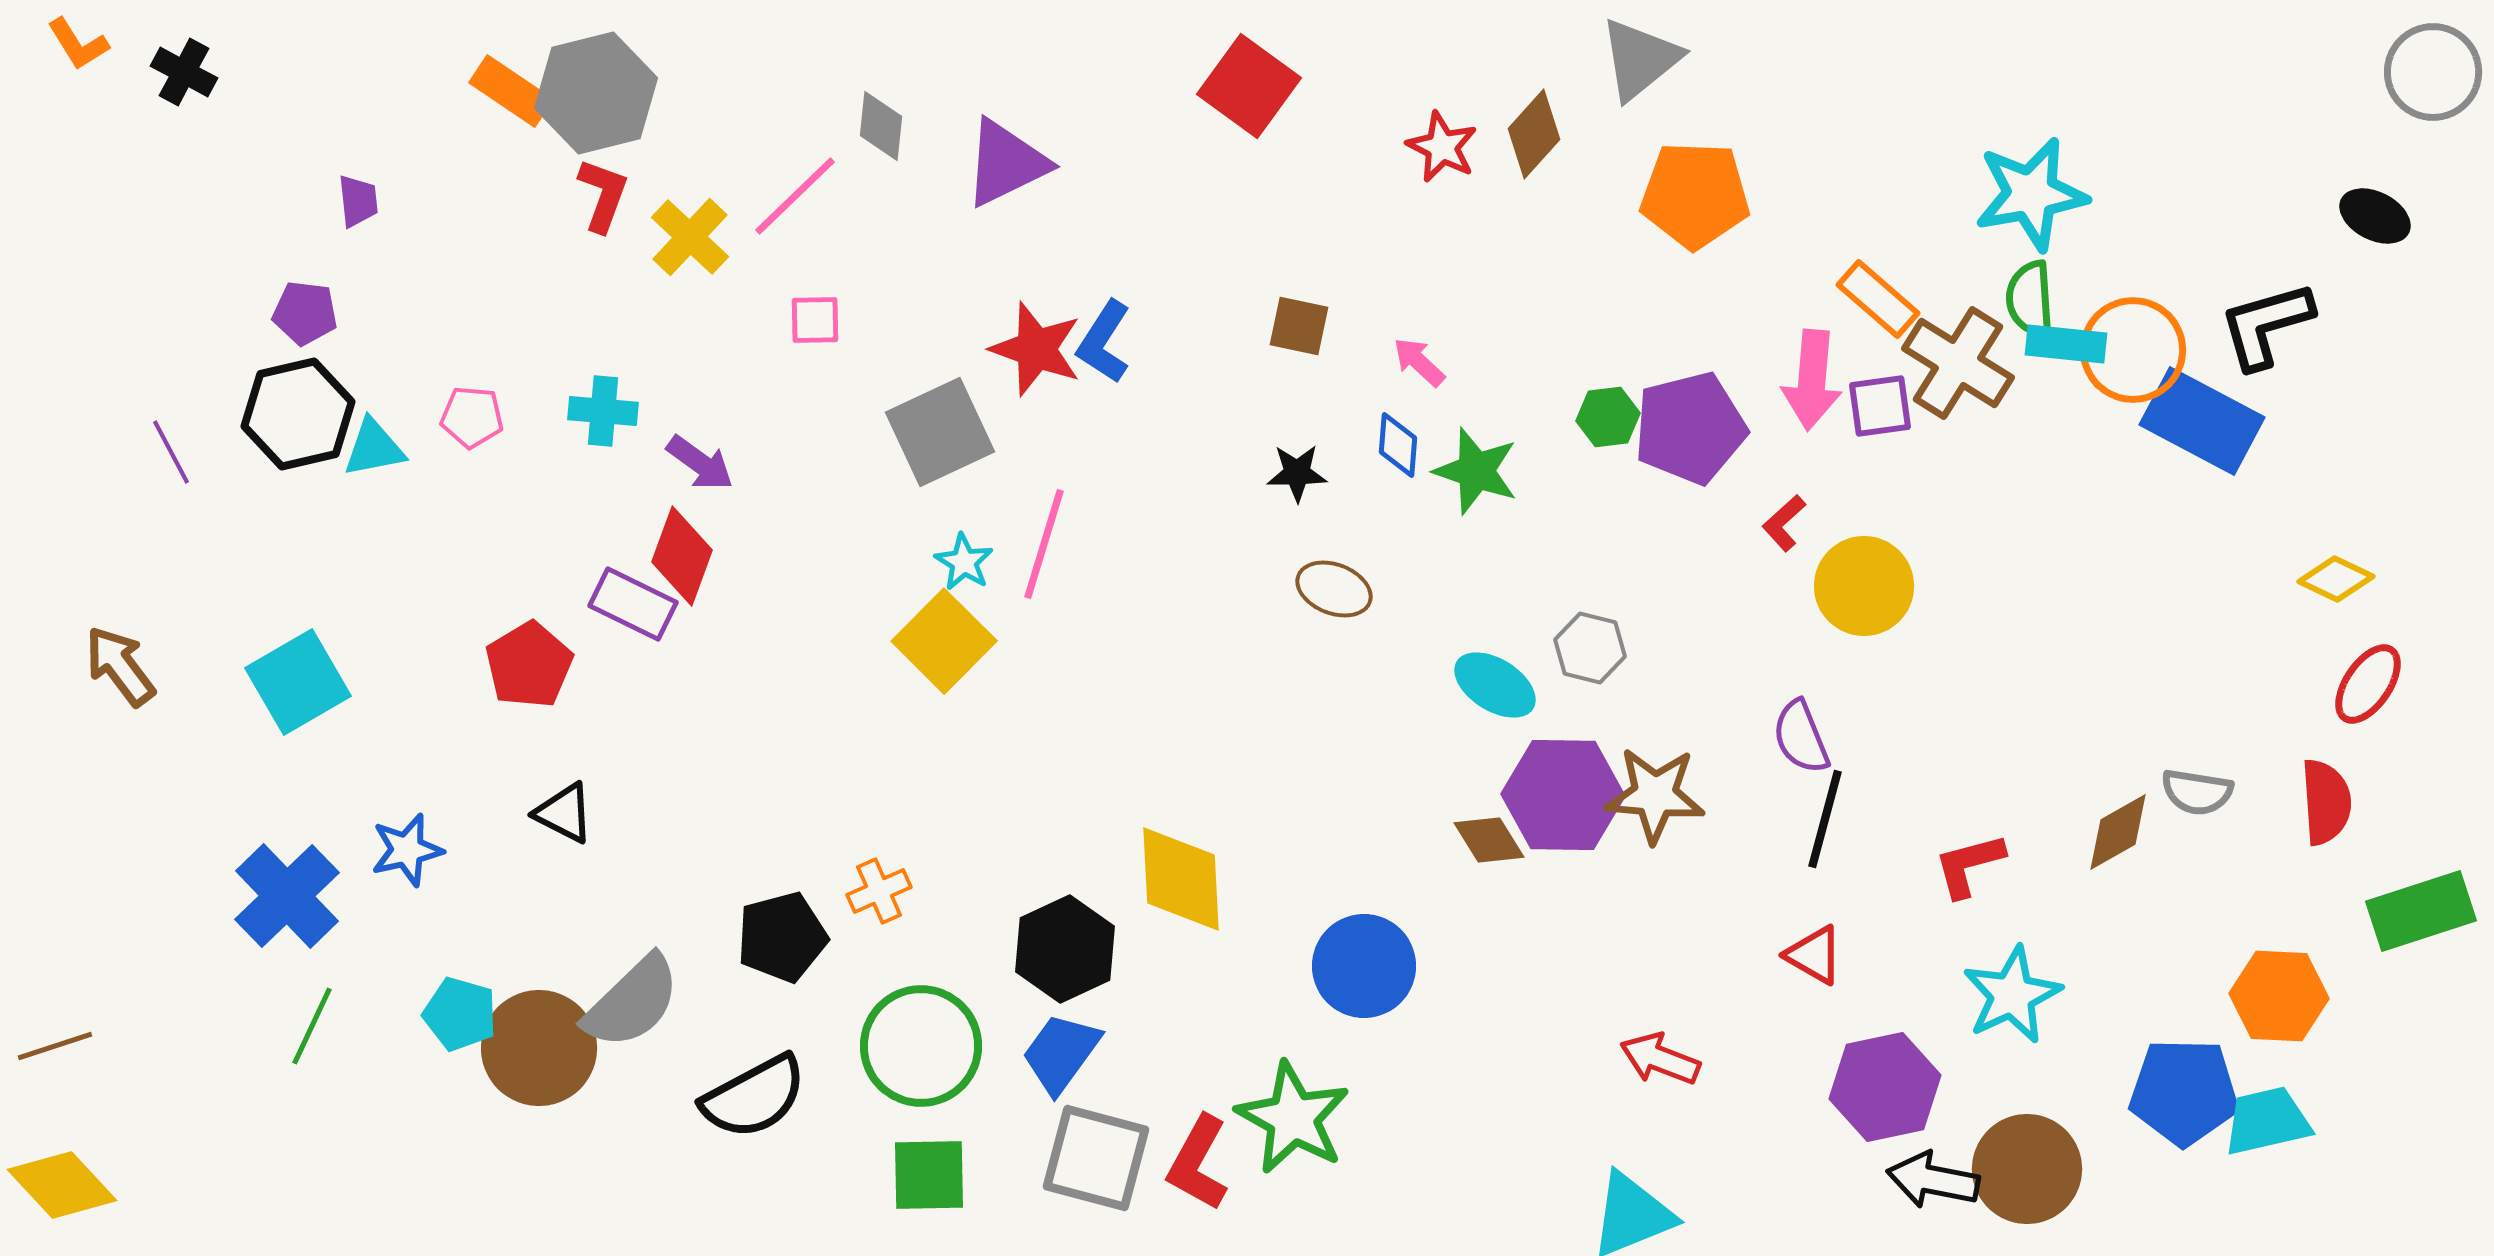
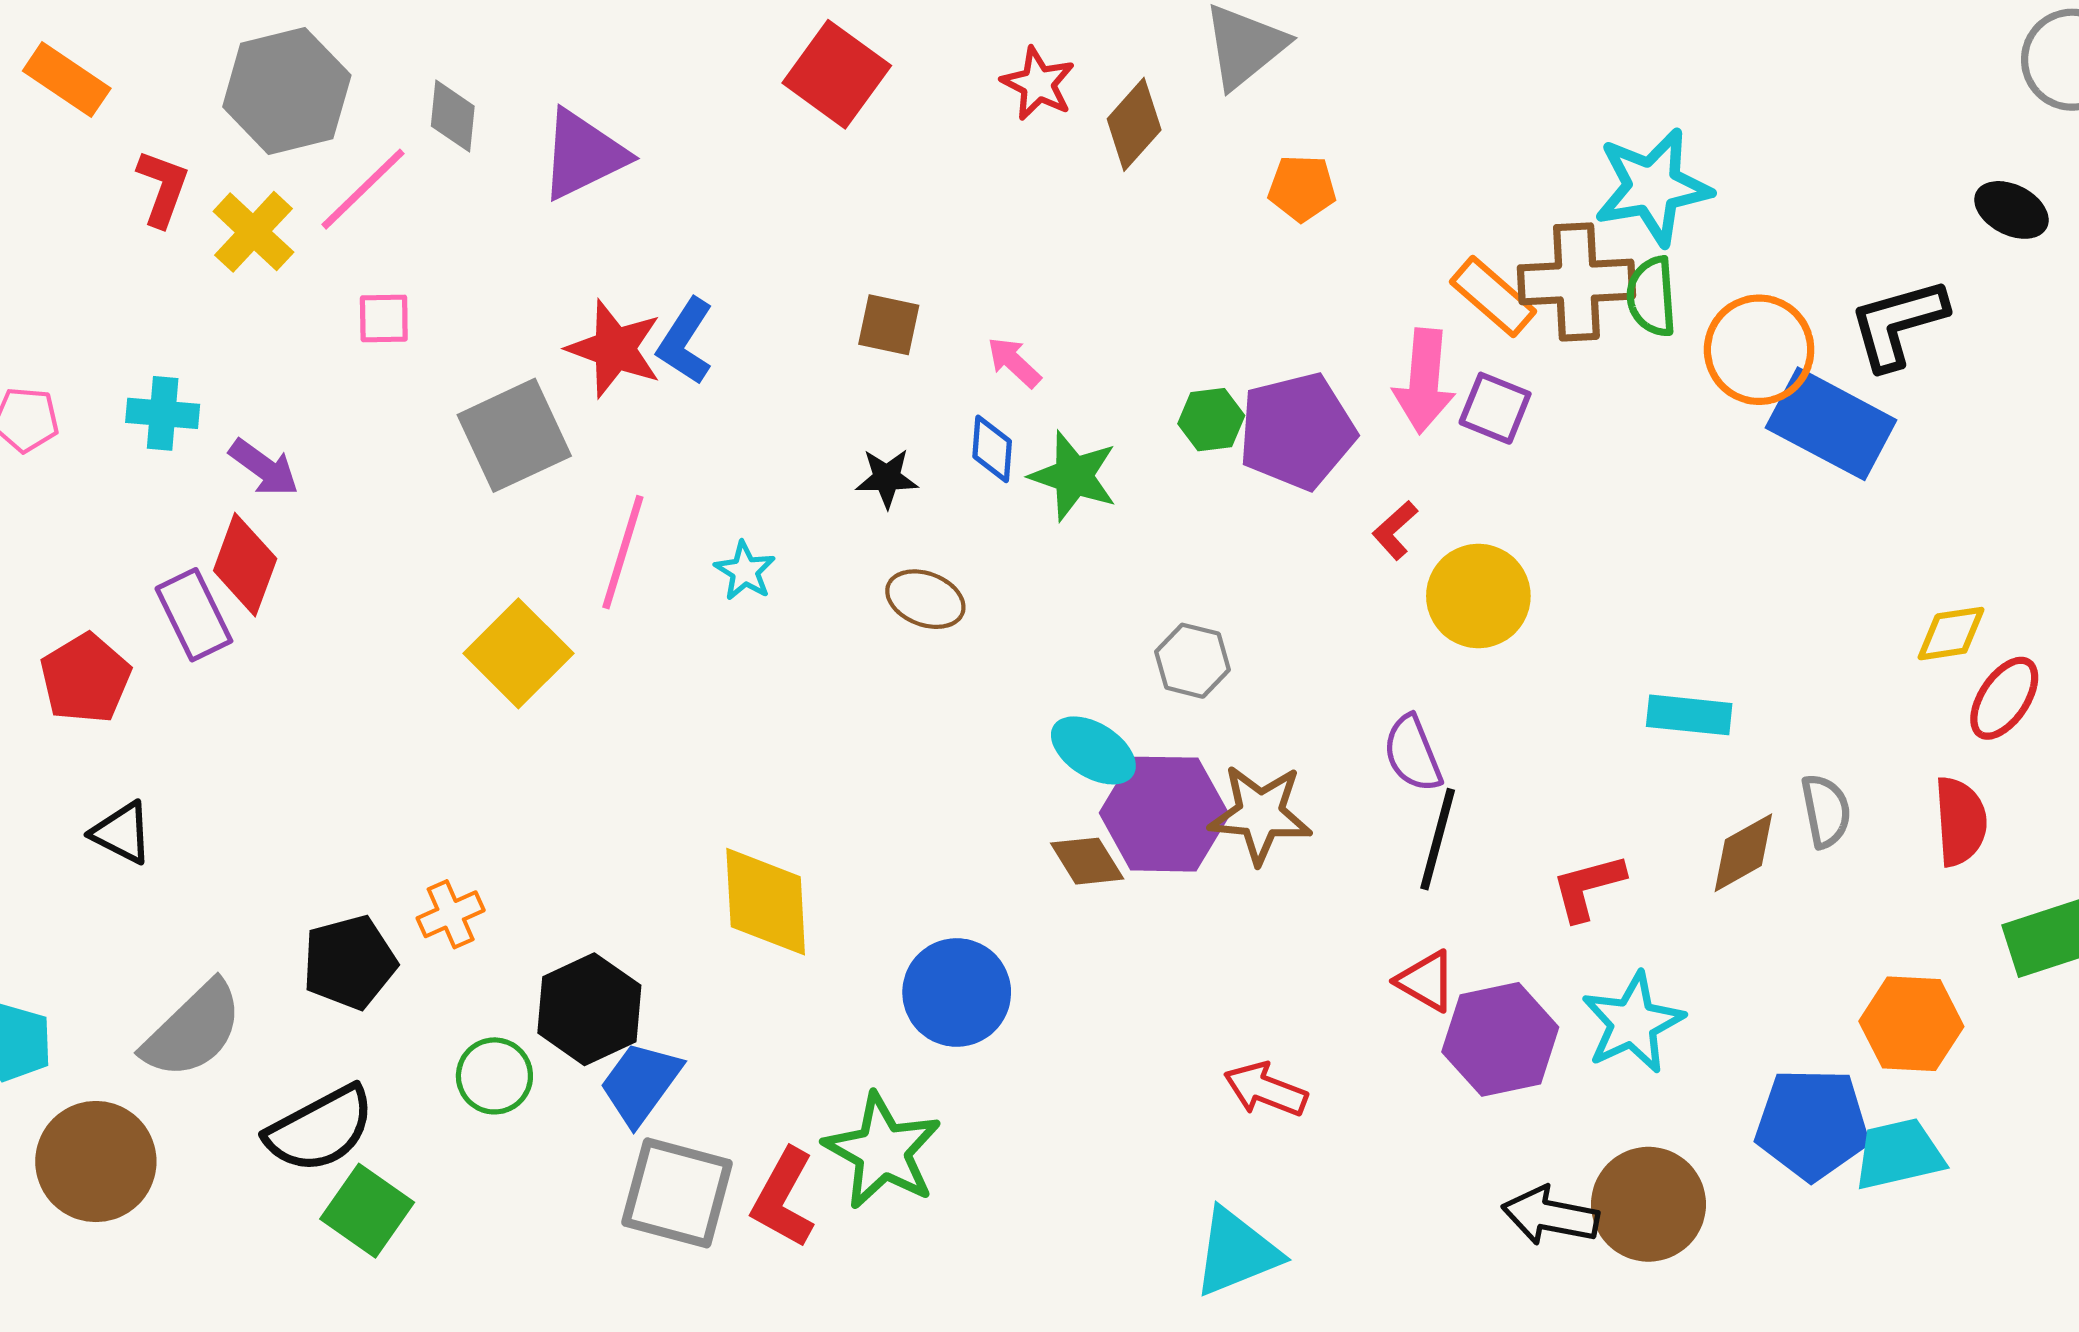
gray hexagon: (596, 93) -> (287, 91), moved
red star: (1442, 147) -> (1038, 84), moved
orange pentagon: (1695, 195) -> (1302, 188), size x0.6
cyan rectangle: (2066, 344) -> (1689, 715), moved
brown cross: (1958, 363) -> (1576, 282), moved, turned -35
purple square: (1880, 406) -> (1495, 408), turned 30
cyan star: (964, 562) -> (745, 571), moved
yellow diamond: (2336, 579) -> (1951, 634), moved, turned -34
purple rectangle: (633, 604) -> (194, 615), turned 38
cyan ellipse: (1495, 685) -> (1093, 750), moved
gray semicircle: (2197, 792) -> (1826, 811), turned -110
black hexagon: (1065, 949) -> (589, 1009), moved
green circle: (921, 1046) -> (494, 1076), size x0.6
brown circle: (539, 1048) -> (96, 1162), moved
purple hexagon: (1885, 1087) -> (1500, 1039), moved
green square: (929, 1175) -> (367, 1211), moved, turned 36

